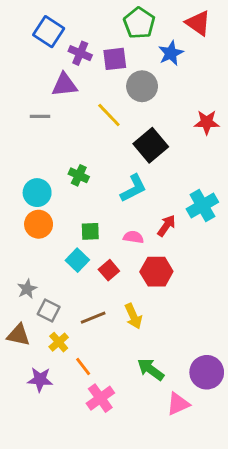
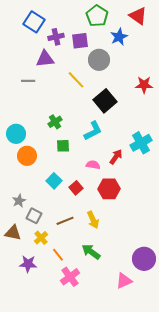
purple cross: (80, 53) -> (56, 37), turned -35
green cross: (79, 175) -> (55, 122), turned 32
cyan circle: (37, 193) -> (16, 134), moved
green square: (90, 231) -> (63, 146), moved
green arrow: (151, 369) -> (91, 252), moved

